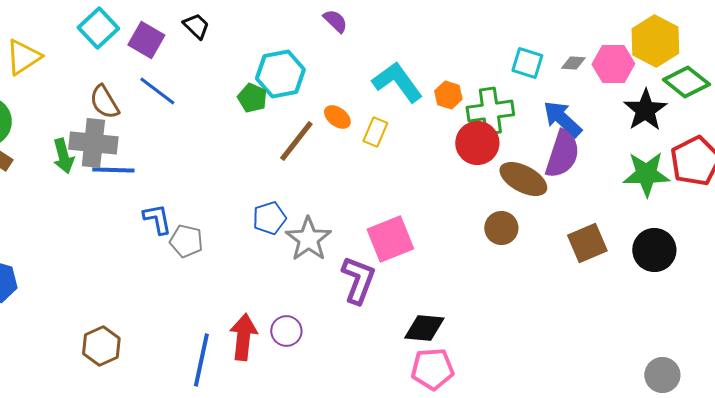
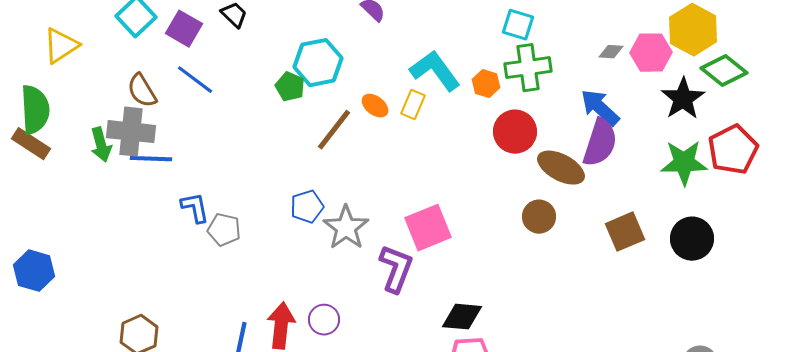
cyan square: (527, 63) -> (518, 25), moved
green cross: (490, 111) -> (528, 68), moved
yellow rectangle: (375, 132) -> (413, 105), moved

